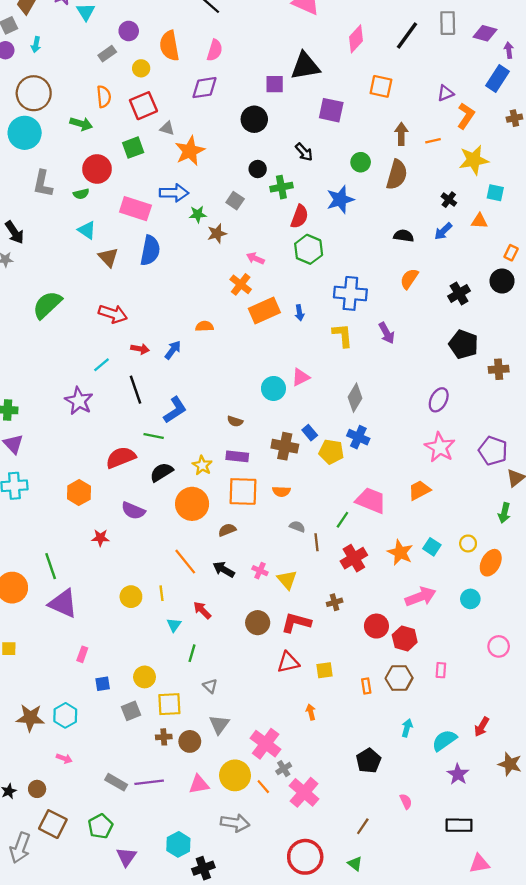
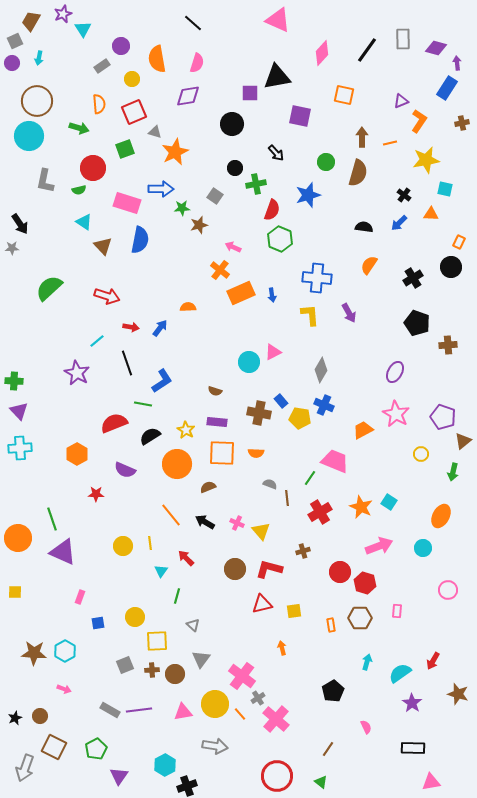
orange trapezoid: (419, 490) -> (363, 430), moved
yellow circle: (468, 543) -> (421, 454), moved
gray square: (131, 711) -> (125, 665), moved

